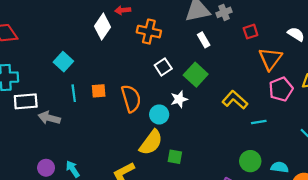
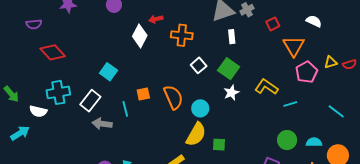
white rectangle: (204, 40) -> (232, 37), turned 32
cyan line: (74, 93) -> (125, 109), moved
white star: (179, 99) -> (231, 93), moved
white rectangle: (26, 101) -> (90, 101), moved, turned -40

